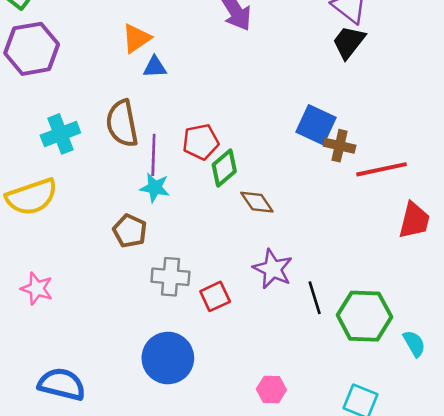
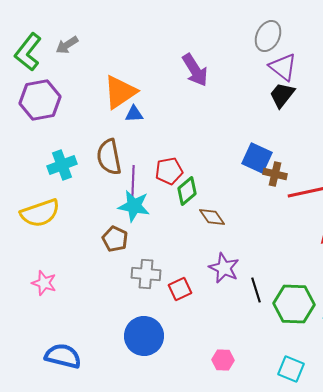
orange triangle: (136, 38) -> (120, 92), size x1.5
cyan star: (155, 188) -> (134, 206), size x1.4

